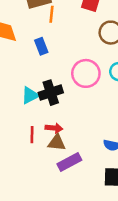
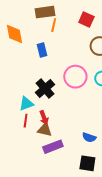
black cross: (51, 93) -> (45, 89), turned -30
cyan triangle: (30, 95) -> (26, 104), moved
red arrow: (54, 128) -> (44, 118), turned 56

